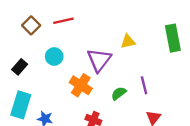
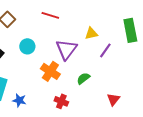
red line: (63, 21) -> (50, 15), moved, turned 30
purple line: (144, 85) -> (105, 50), moved, turned 49

